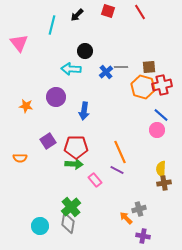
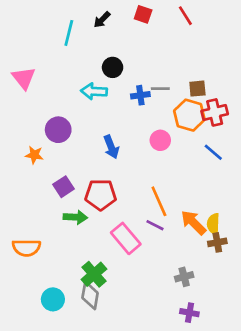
pink triangle: (19, 43) -> (24, 78), moved
blue cross: (106, 72) -> (140, 95), turned 32
purple circle: (56, 97) -> (58, 130), moved
orange star: (26, 106) -> (34, 155), moved
blue arrow: (84, 111) -> (111, 147), turned -30
pink circle: (157, 130) -> (160, 140), moved
orange semicircle: (20, 158) -> (26, 248), moved, size x1.5
green arrow: (74, 164) -> (75, 217), moved
pink rectangle: (95, 180) -> (126, 238), size x1.6
orange arrow: (126, 218) -> (193, 223), moved, size x1.5

